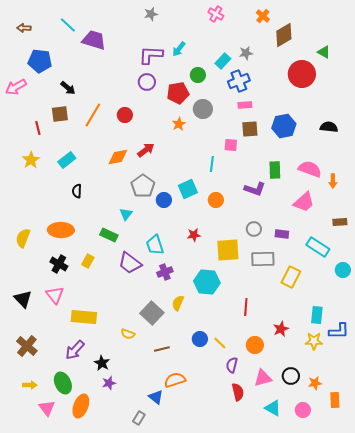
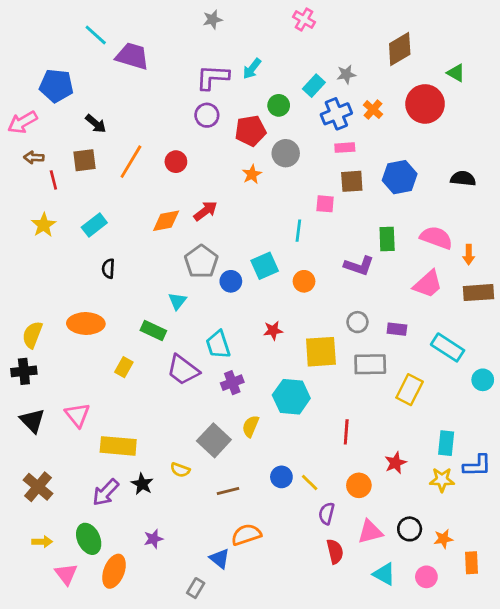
orange cross: (263, 16) -> (373, 110), moved
brown arrow: (24, 28) -> (34, 157), moved
brown rectangle: (340, 222) -> (479, 293), moved, size x1.5
black cross: (59, 264) -> (24, 371), moved, turned -36
black star: (102, 363) -> (142, 484), moved

